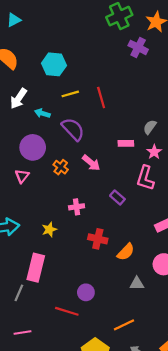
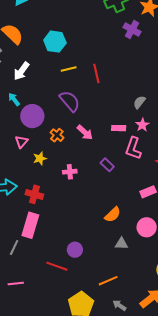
cyan arrow: (42, 113) -> (14, 99), moved, turned 32
pink rectangle: (126, 143) -> (119, 128), moved
yellow star: (49, 229) -> (40, 158), moved
red cross: (98, 239) -> (34, 194), moved

